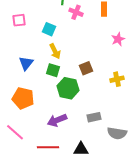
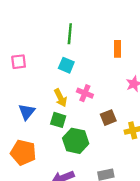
pink cross: (76, 12) -> (85, 93), moved
cyan square: (49, 29) -> (66, 65), moved
brown square: (86, 68) -> (108, 118), moved

